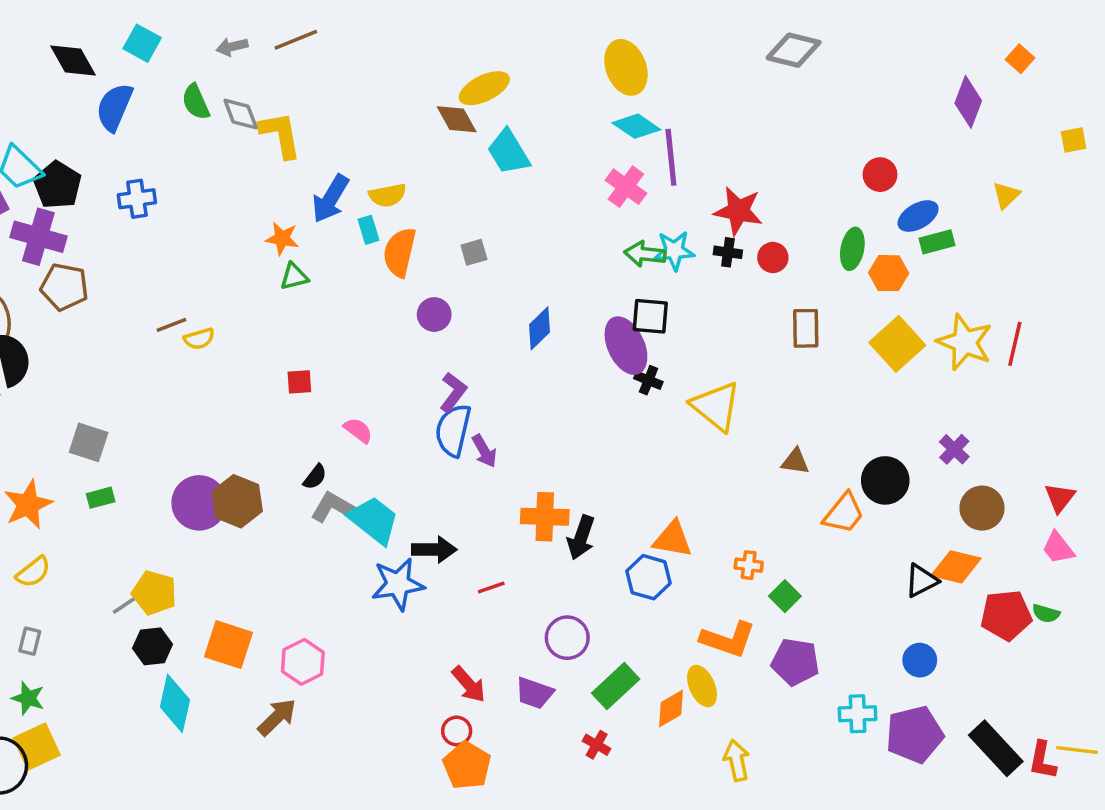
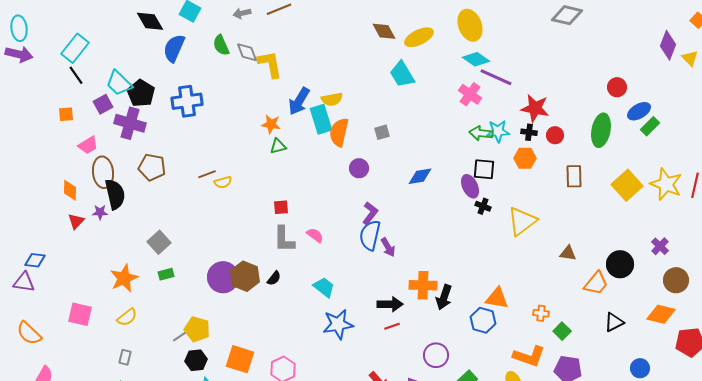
yellow ellipse: (484, 88) -> (419, 37), moved
brown diamond: (457, 119) -> (384, 31), moved
purple line: (671, 157) -> (496, 77), turned -60
yellow triangle: (1006, 195) -> (690, 58), moved, turned -30
blue cross: (137, 199) -> (187, 101), size x1.4
cyan rectangle: (368, 230) -> (321, 119), size x1.8
green rectangle: (937, 242) -> (650, 126), turned -30
green ellipse: (852, 249) -> (601, 130), size x1.4
orange hexagon: (889, 273) -> (525, 158), moved
brown pentagon: (64, 287) -> (152, 167), moved
blue diamond: (540, 328) -> (420, 176), turned 35
purple ellipse: (626, 346) -> (470, 186), size x0.7
yellow triangle: (716, 406) -> (522, 221), turned 44
gray square: (89, 442) -> (159, 242), turned 30
black semicircle: (315, 477) -> (274, 278), moved
gray L-shape: (336, 508) -> (284, 239), moved, turned -120
cyan trapezoid: (374, 520) -> (324, 287), size x0.7
black arrow: (434, 550) -> (390, 304), moved
black triangle: (921, 581) -> (614, 322), moved

